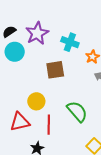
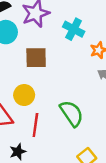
brown square: (55, 70) -> (36, 58), moved

